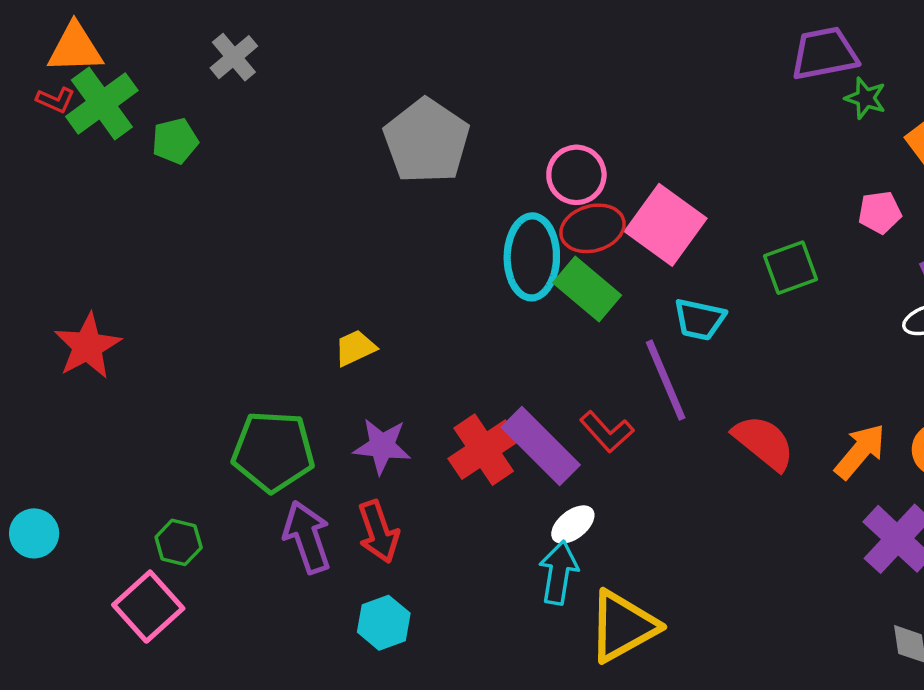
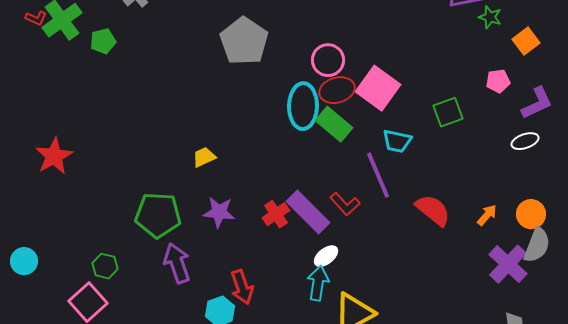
red cross: (484, 450) -> (276, 214), size x0.7
orange arrow: (860, 451) -> (487, 215), size x0.7
red arrow: (378, 532) -> (242, 287), moved

